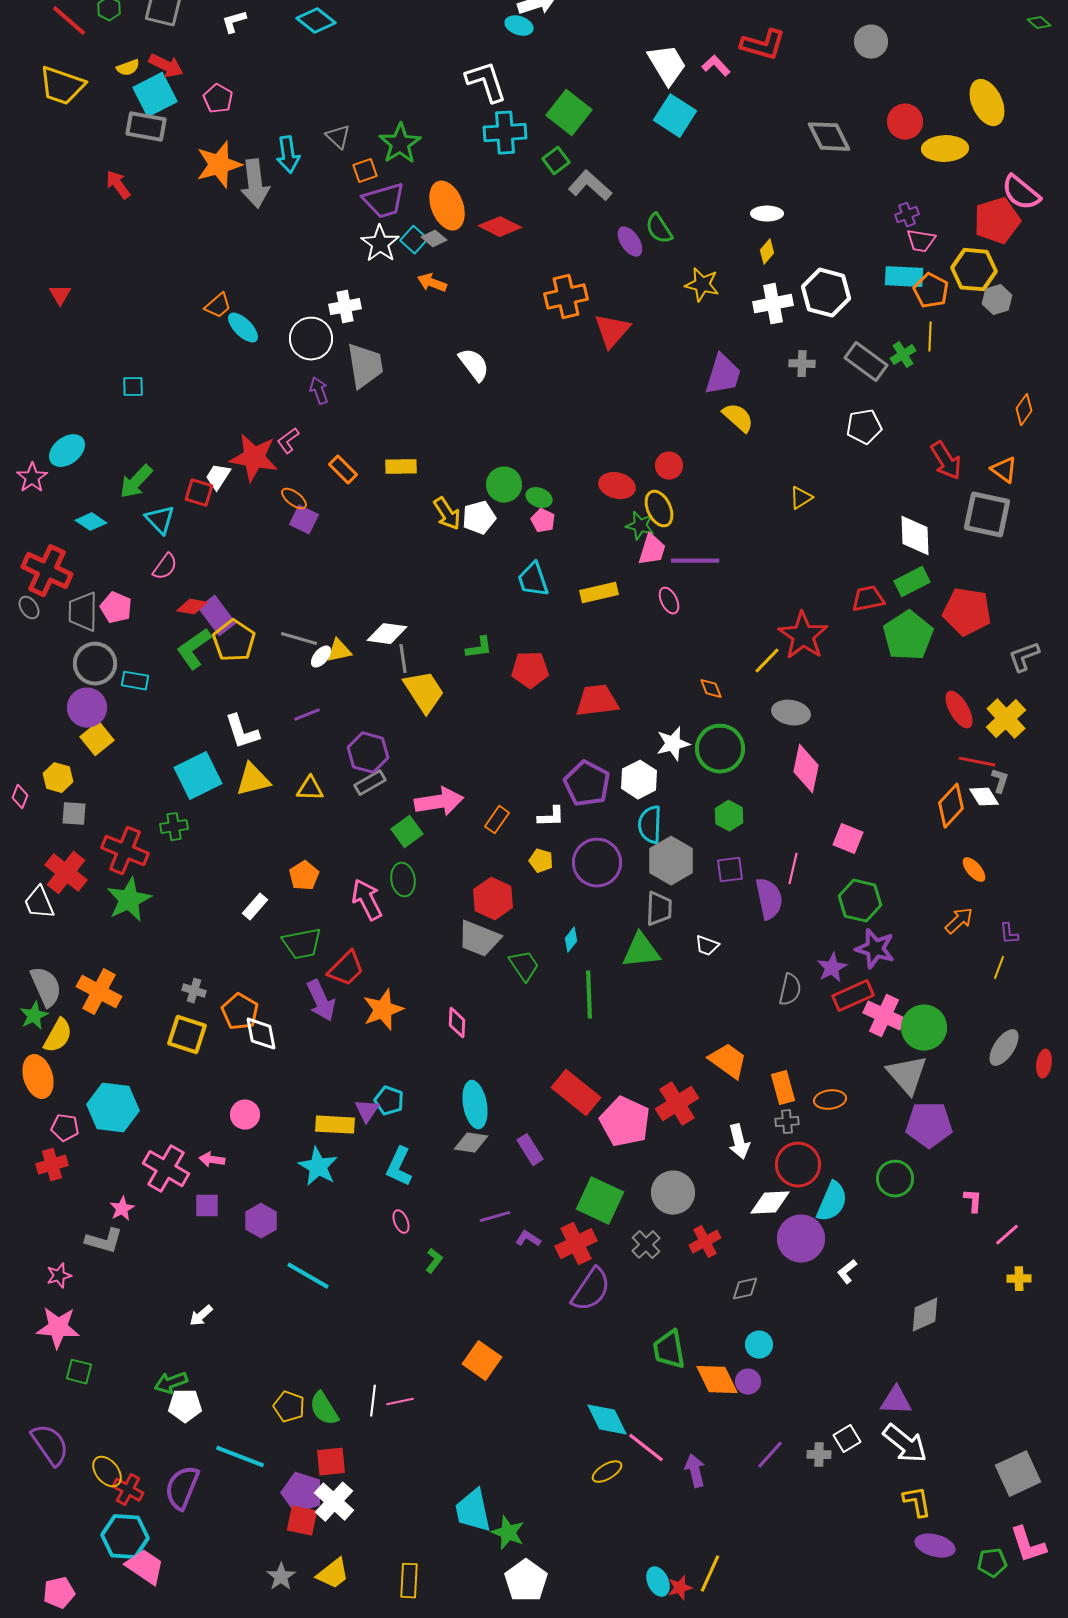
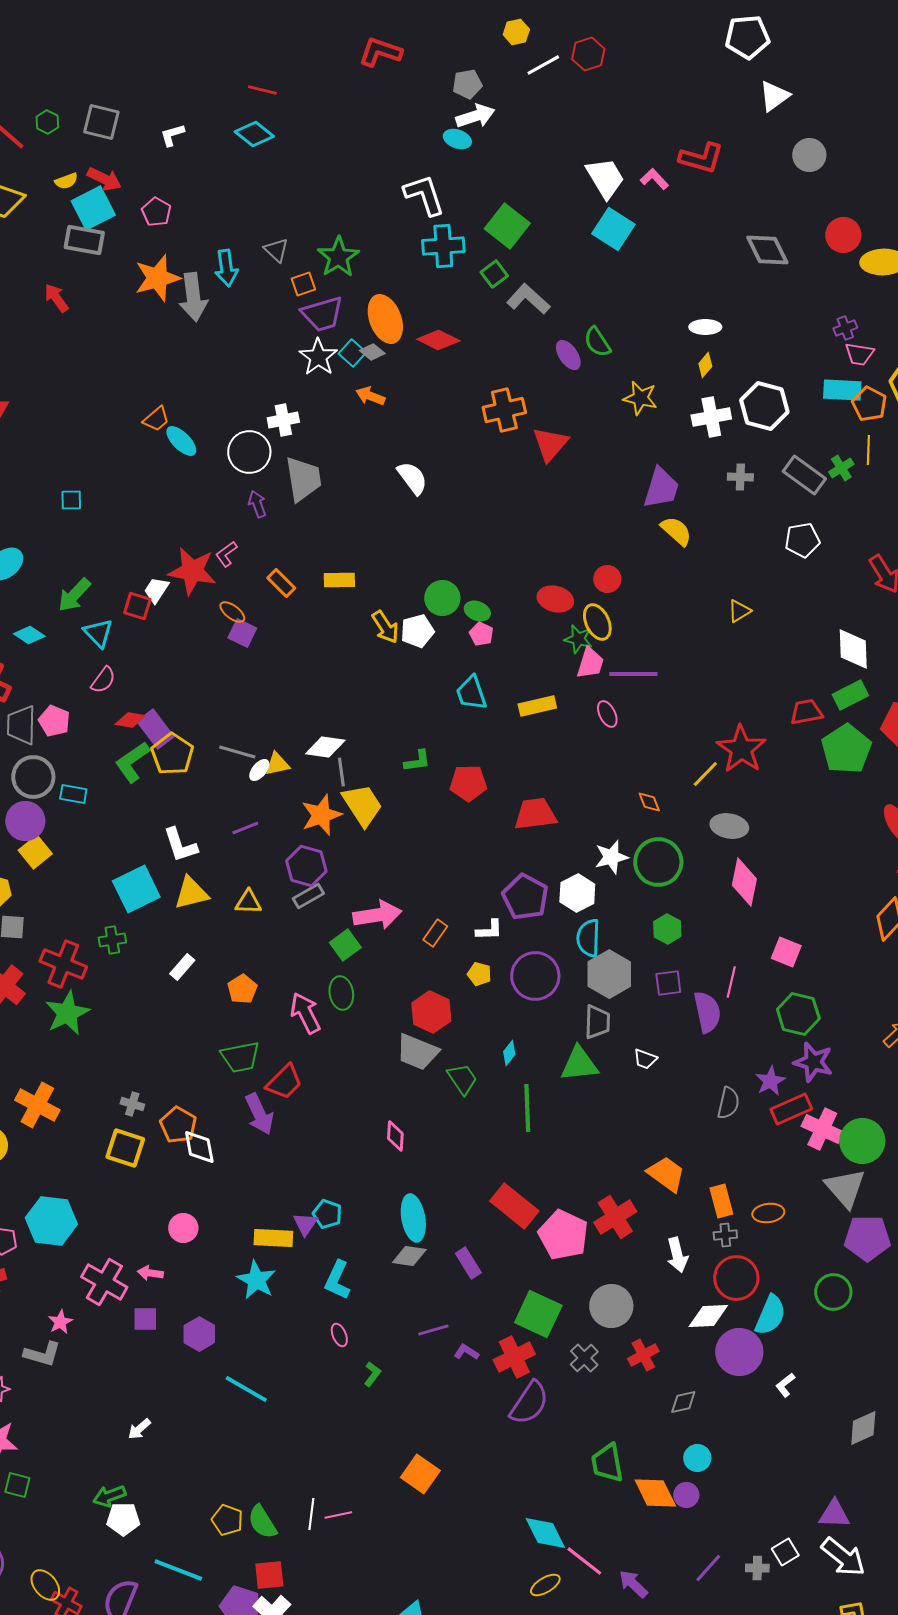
white rectangle: (255, 907) -> (182, 967), moved
orange star: (383, 1010) -> (321, 815), moved
purple arrow: (695, 1471) -> (633, 1584), turned -32

